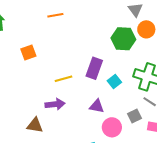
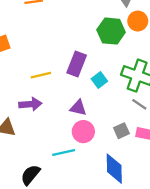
gray square: (135, 116) -> (121, 131), moved
pink circle: (112, 127) -> (83, 132), moved

